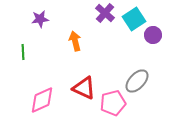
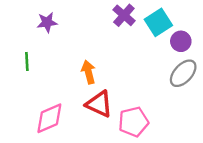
orange arrow: (75, 41) -> (88, 72), moved
gray ellipse: (137, 81) -> (183, 73), moved

